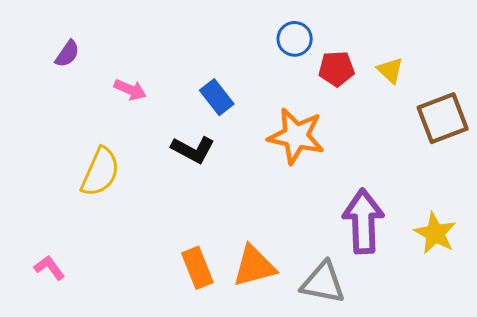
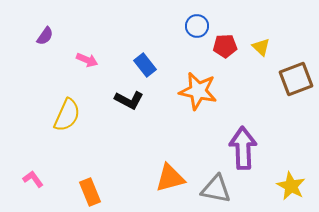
yellow star: (435, 233) -> (291, 186), moved
orange rectangle: (197, 268) -> (90, 192), moved

